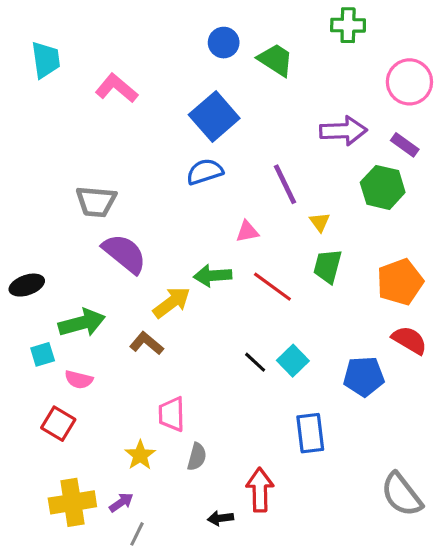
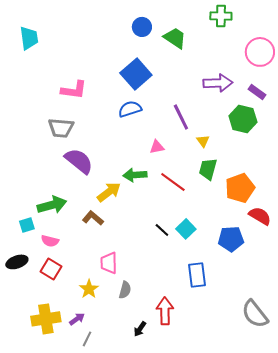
pink L-shape: (117, 88) -> (74, 90), moved, turned 148
orange pentagon: (400, 282) -> (240, 188), moved
black ellipse: (27, 285) -> (17, 262), moved
red square: (58, 424) -> (51, 269), moved
black arrow: (220, 518) -> (140, 329), turned -49

